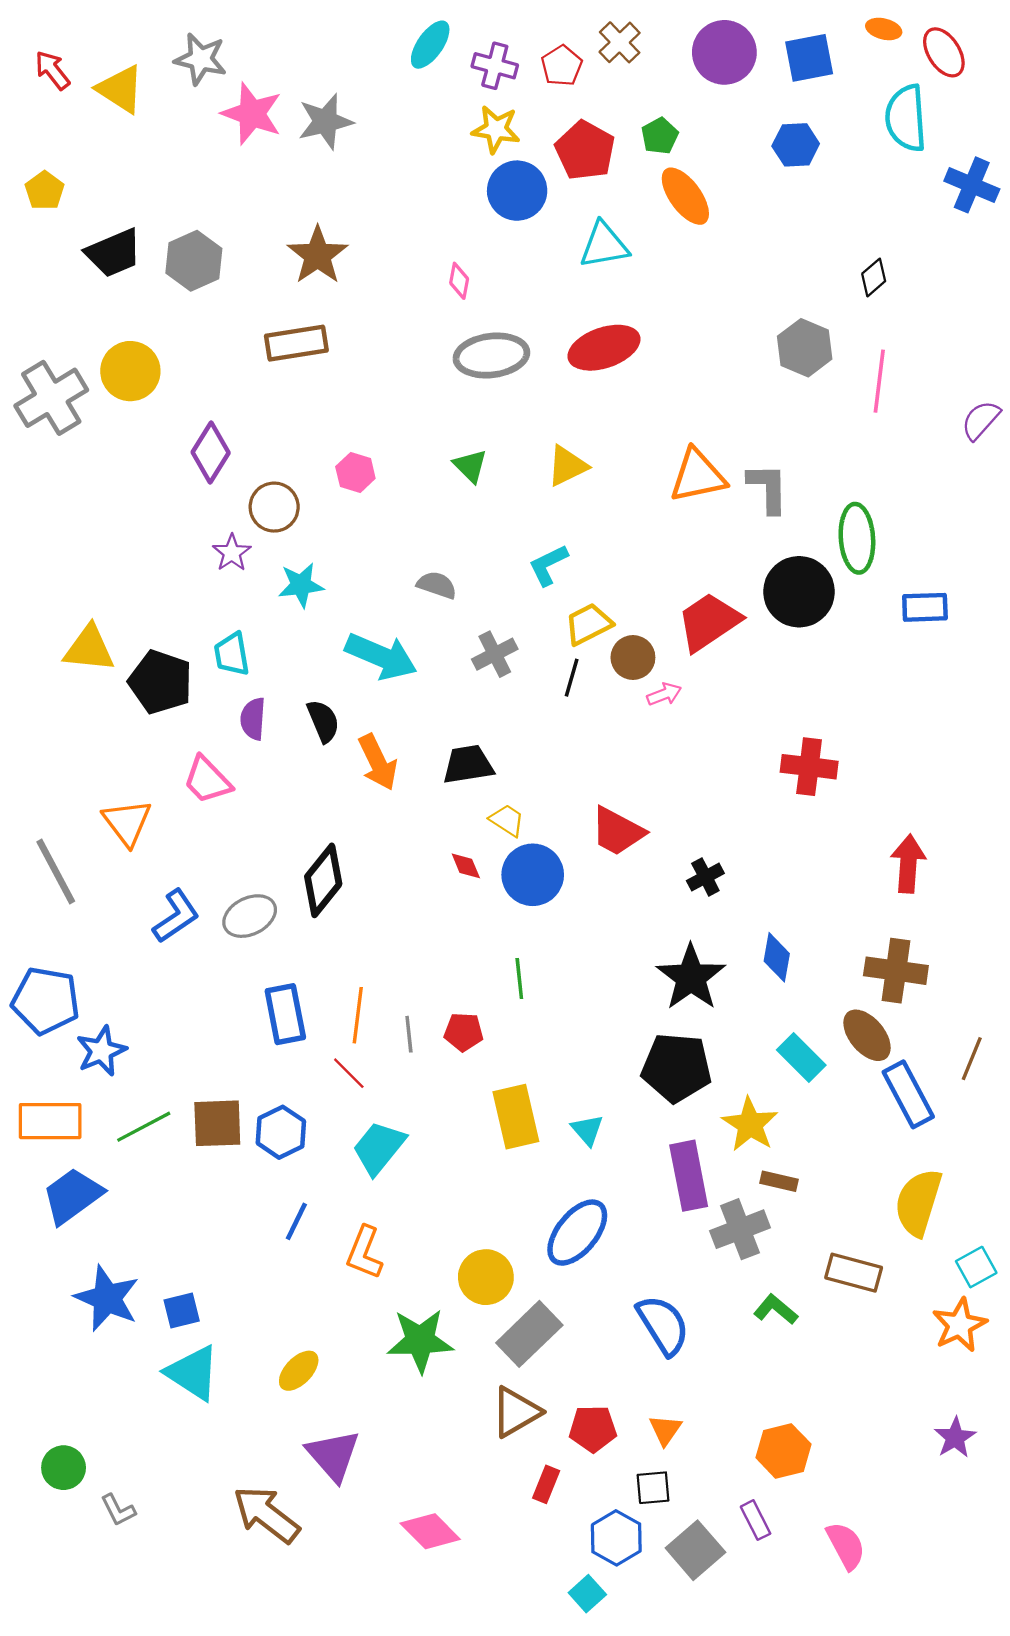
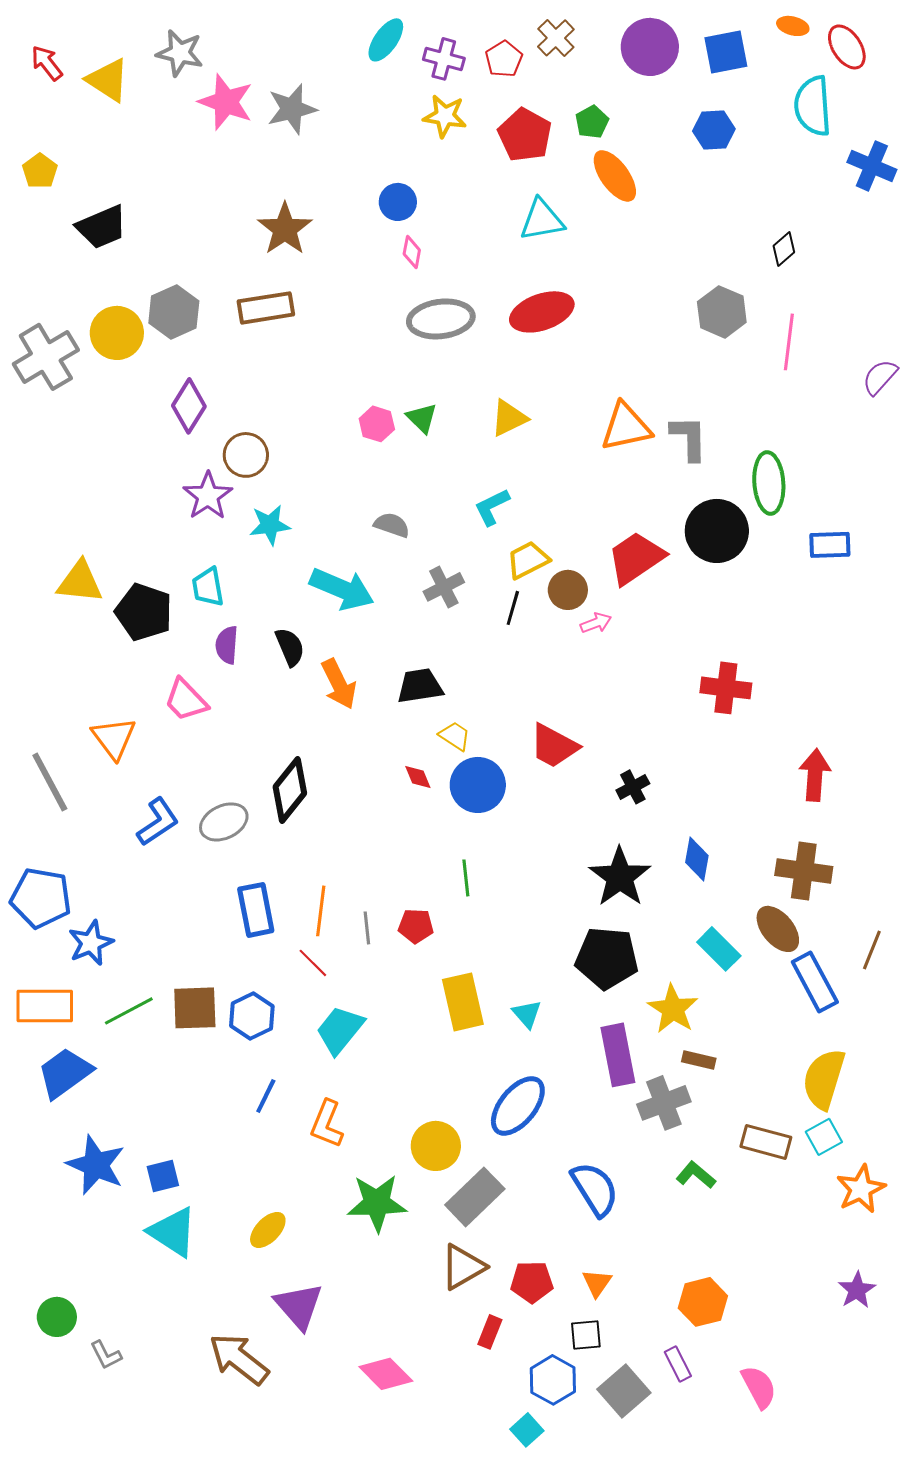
blue circle: (517, 191) -> (398, 202), moved, size x0.7
gray hexagon: (194, 261) -> (174, 312), moved
pink hexagon: (355, 473) -> (377, 424), moved
purple star: (232, 553) -> (208, 496), size x1.4
cyan square: (976, 1267) -> (824, 1137), moved

